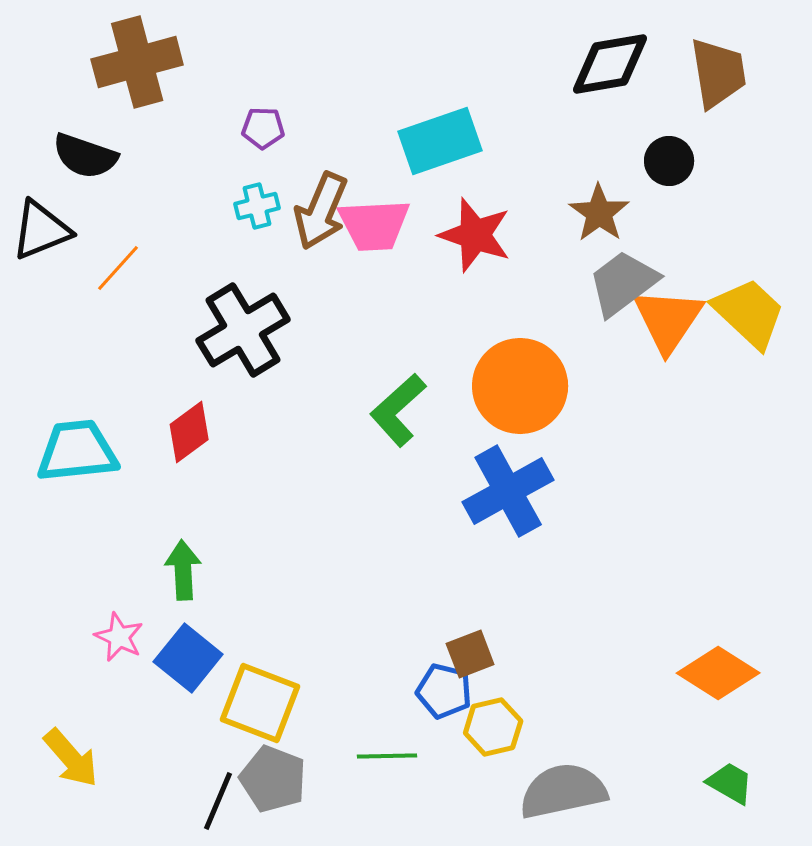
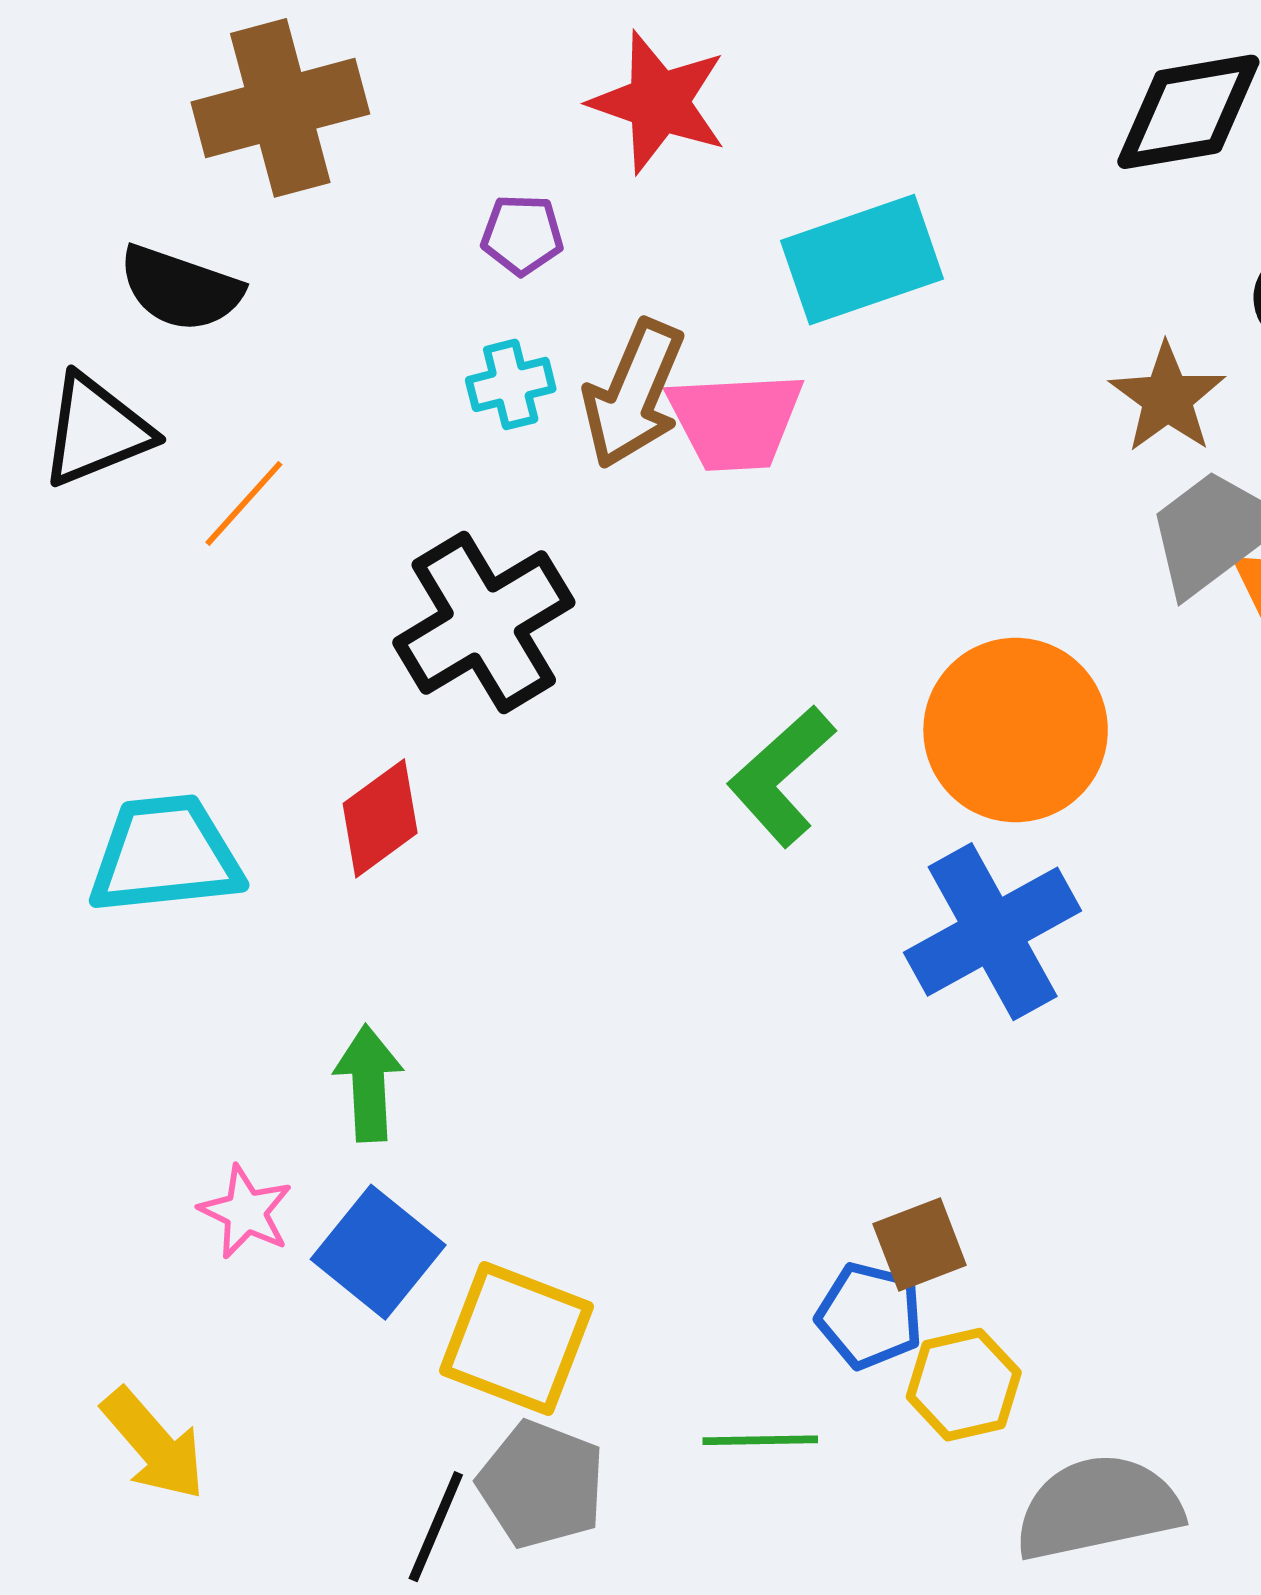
red star: (475, 235) -> (658, 102), moved

